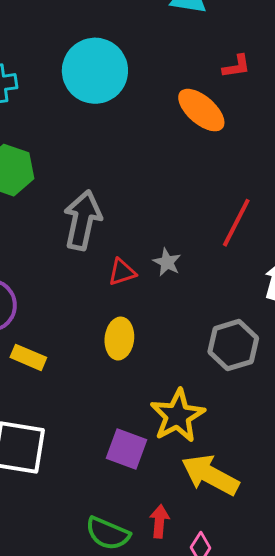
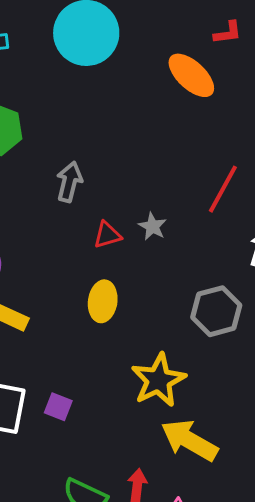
gray arrow: (82, 220) -> (69, 182), size x0.7
purple square: (126, 449) -> (58, 407), moved, size x0.7

